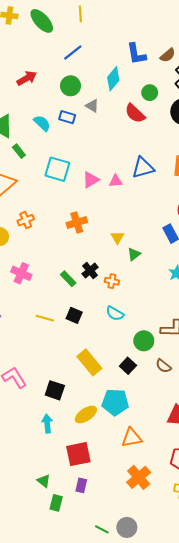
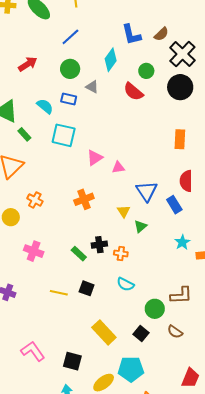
blue triangle: (143, 168) -> (147, 191), moved, turned -45
cyan square: (57, 169) -> (64, 135), moved
pink triangle: (116, 181) -> (118, 167), moved
orange cross: (26, 220) -> (35, 200), turned -35
black cross: (90, 271) -> (99, 245), turned 35

